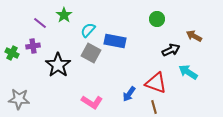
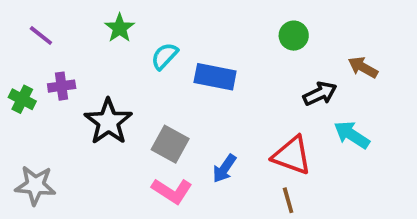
purple line: (40, 23) -> (41, 36), moved
gray square: (91, 53) -> (170, 144), moved
blue arrow: (129, 94) -> (224, 168), moved

